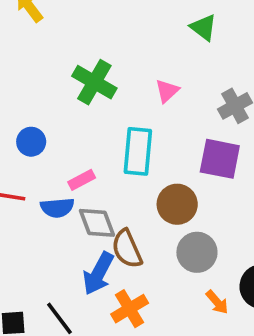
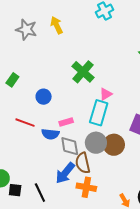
pink triangle: (167, 91) -> (106, 94), moved
gray circle: (197, 252) -> (96, 143), moved
orange cross: (130, 309) -> (86, 187), moved, turned 30

